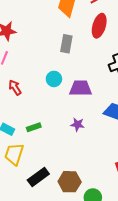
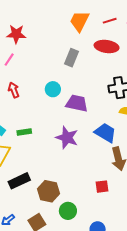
red ellipse: (99, 26) -> (107, 46), turned 70
purple star: (77, 124) -> (67, 138), size x1.6

